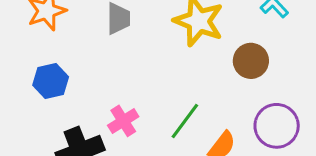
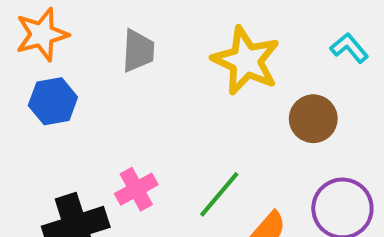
blue hexagon: (51, 81) -> (53, 101), moved

